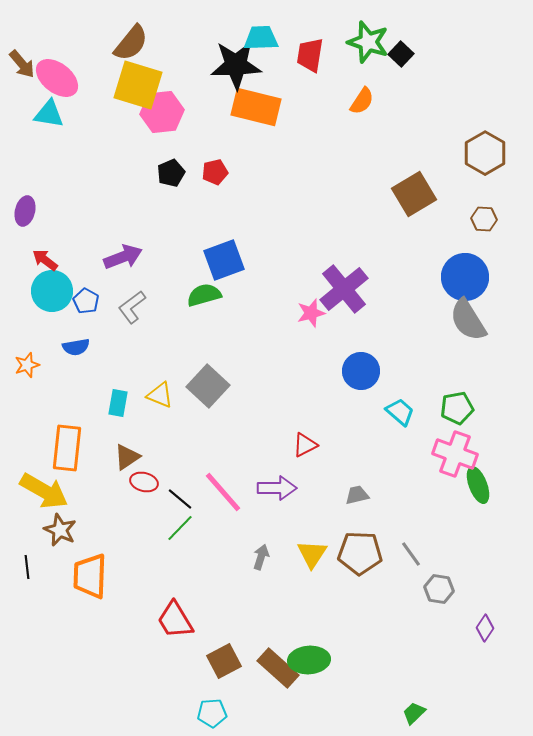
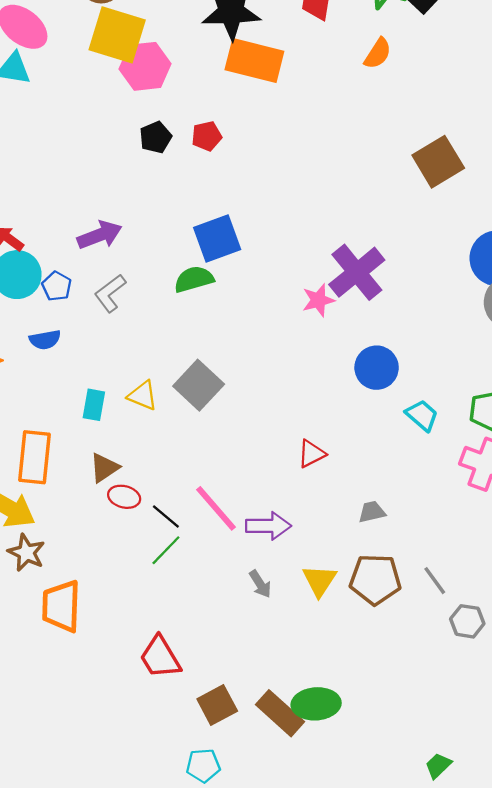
purple arrow: (277, 488) -> (268, 526), moved
gray arrow: (261, 557) -> (260, 584), turned 130

